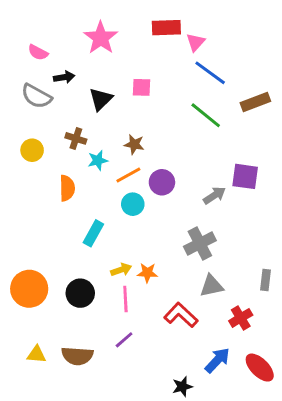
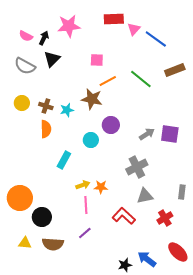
pink star: (101, 38) -> (69, 26), turned 30
blue line: (210, 73) -> (156, 39), moved
black arrow: (64, 77) -> (44, 38), moved, turned -56
black triangle: (101, 99) -> (52, 59), moved
brown cross: (76, 138) -> (46, 106), moved
brown star: (134, 144) -> (92, 99), size x1.5
orange line: (128, 175) -> (108, 81), moved
purple square: (245, 176) -> (170, 134), moved
black circle: (80, 293) -> (42, 217), moved
blue arrow: (217, 360) -> (147, 259), moved, turned -96

